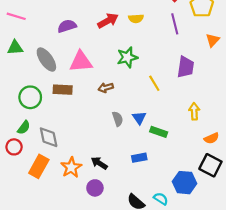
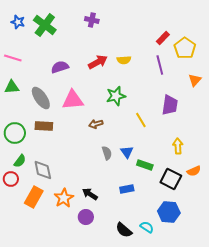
brown rectangle: (63, 90) -> (44, 126), moved
green circle: (30, 97) -> (15, 133), moved
black square: (210, 165) -> (171, 179), moved

